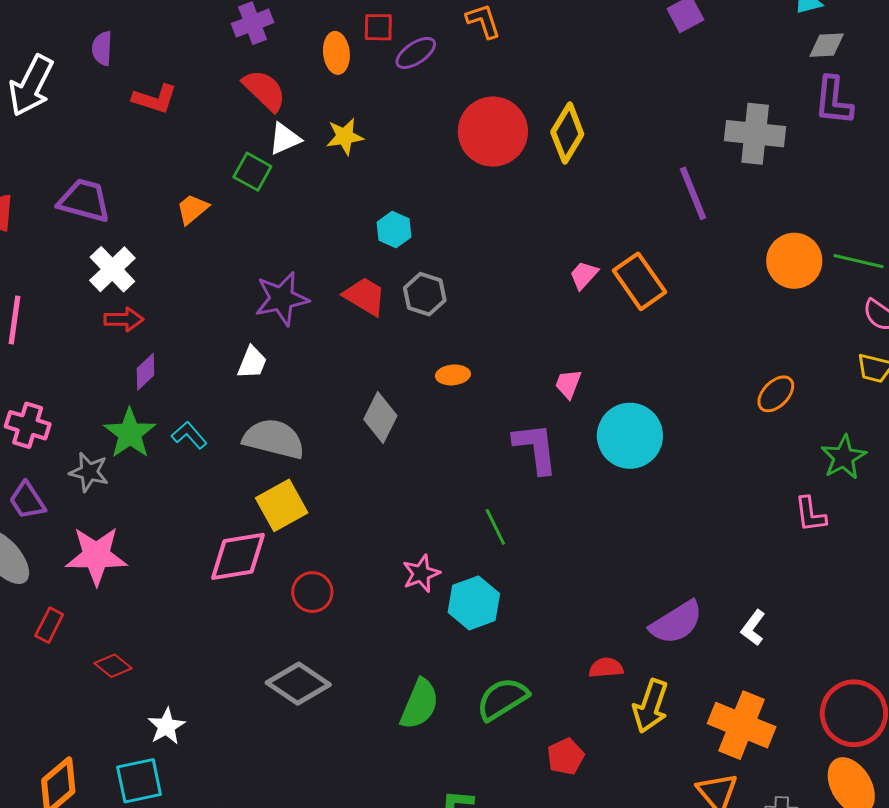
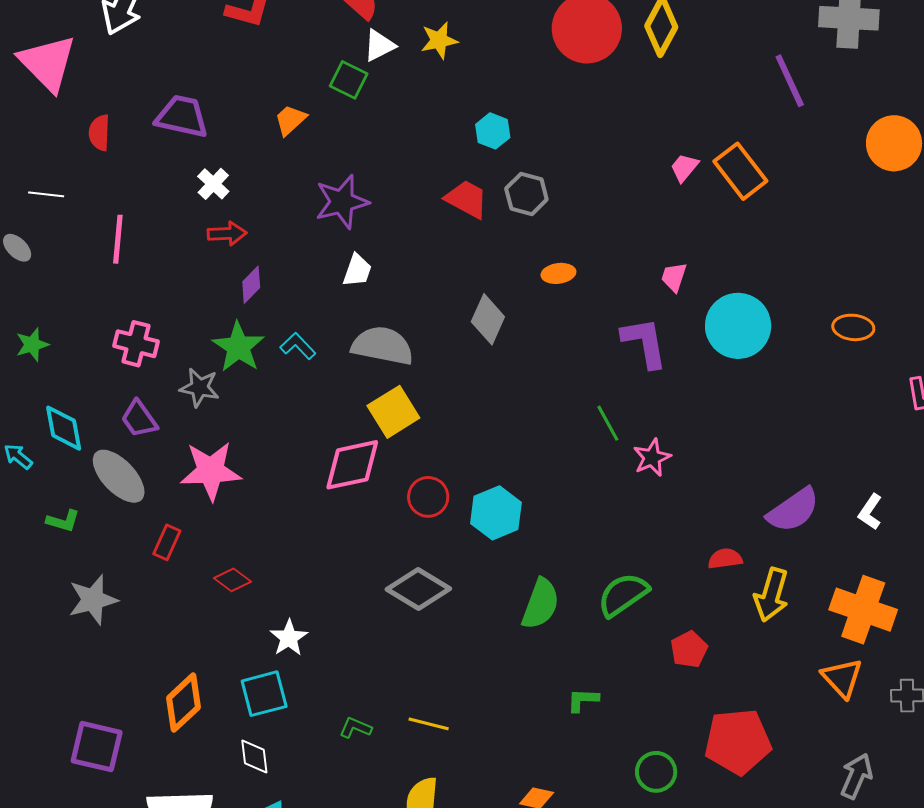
white cross: (112, 269) -> (213, 184), size x0.7
purple star: (282, 299) -> (342, 202), moved
orange ellipse: (776, 394) -> (853, 327), moved, turned 54
pink star: (421, 573) -> (652, 458), moved
cyan hexagon: (474, 603) -> (496, 513), moved

